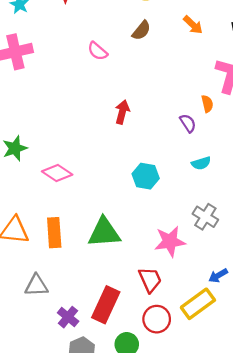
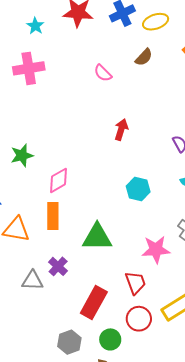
pink diamond: (57, 173) -> (58, 180), turned -68
orange rectangle: (54, 233) -> (53, 216), moved
purple cross: (68, 317) -> (58, 266), moved

